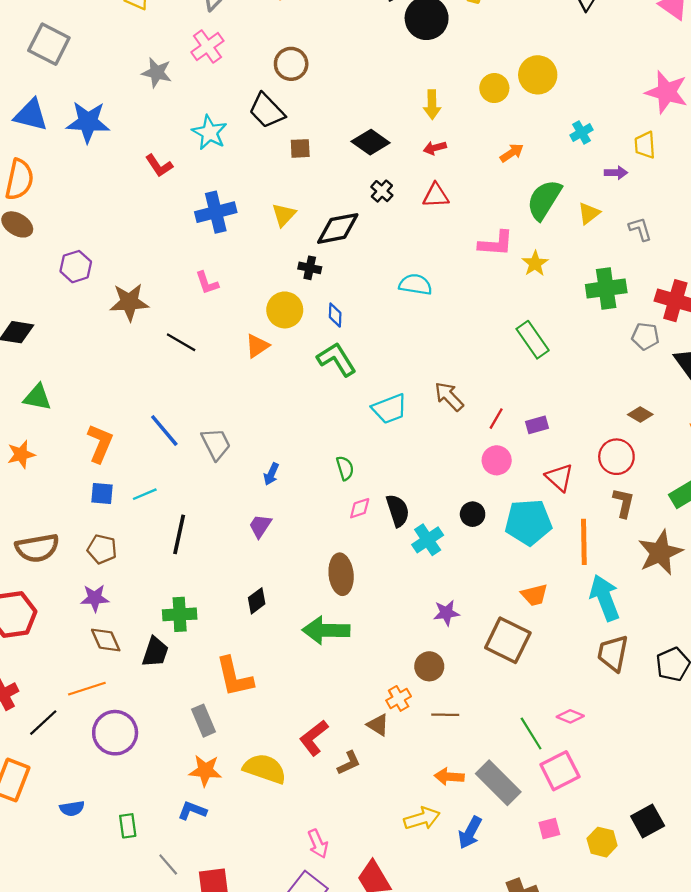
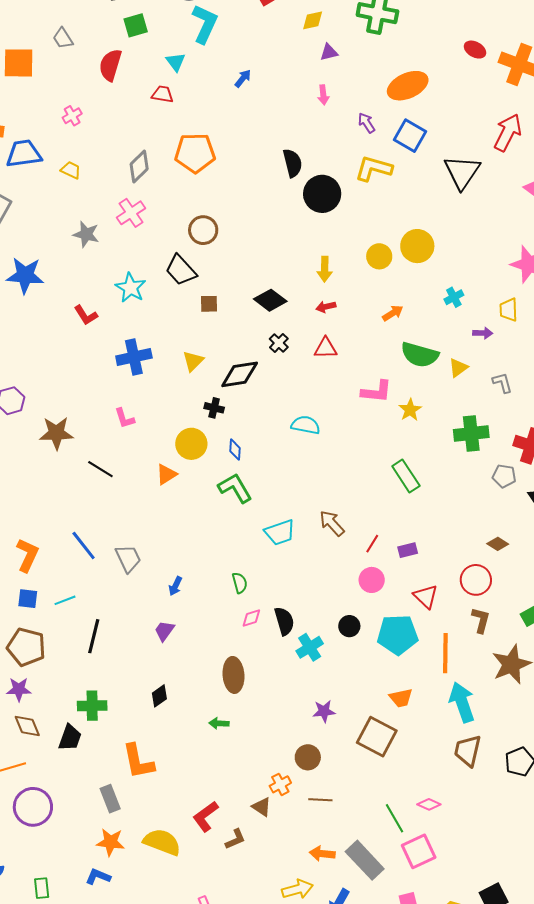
green semicircle: (544, 200) -> (420, 355), turned -108
brown pentagon: (102, 549) -> (26, 647), size x1.5
green arrow: (326, 630) -> (219, 723), size x0.5

